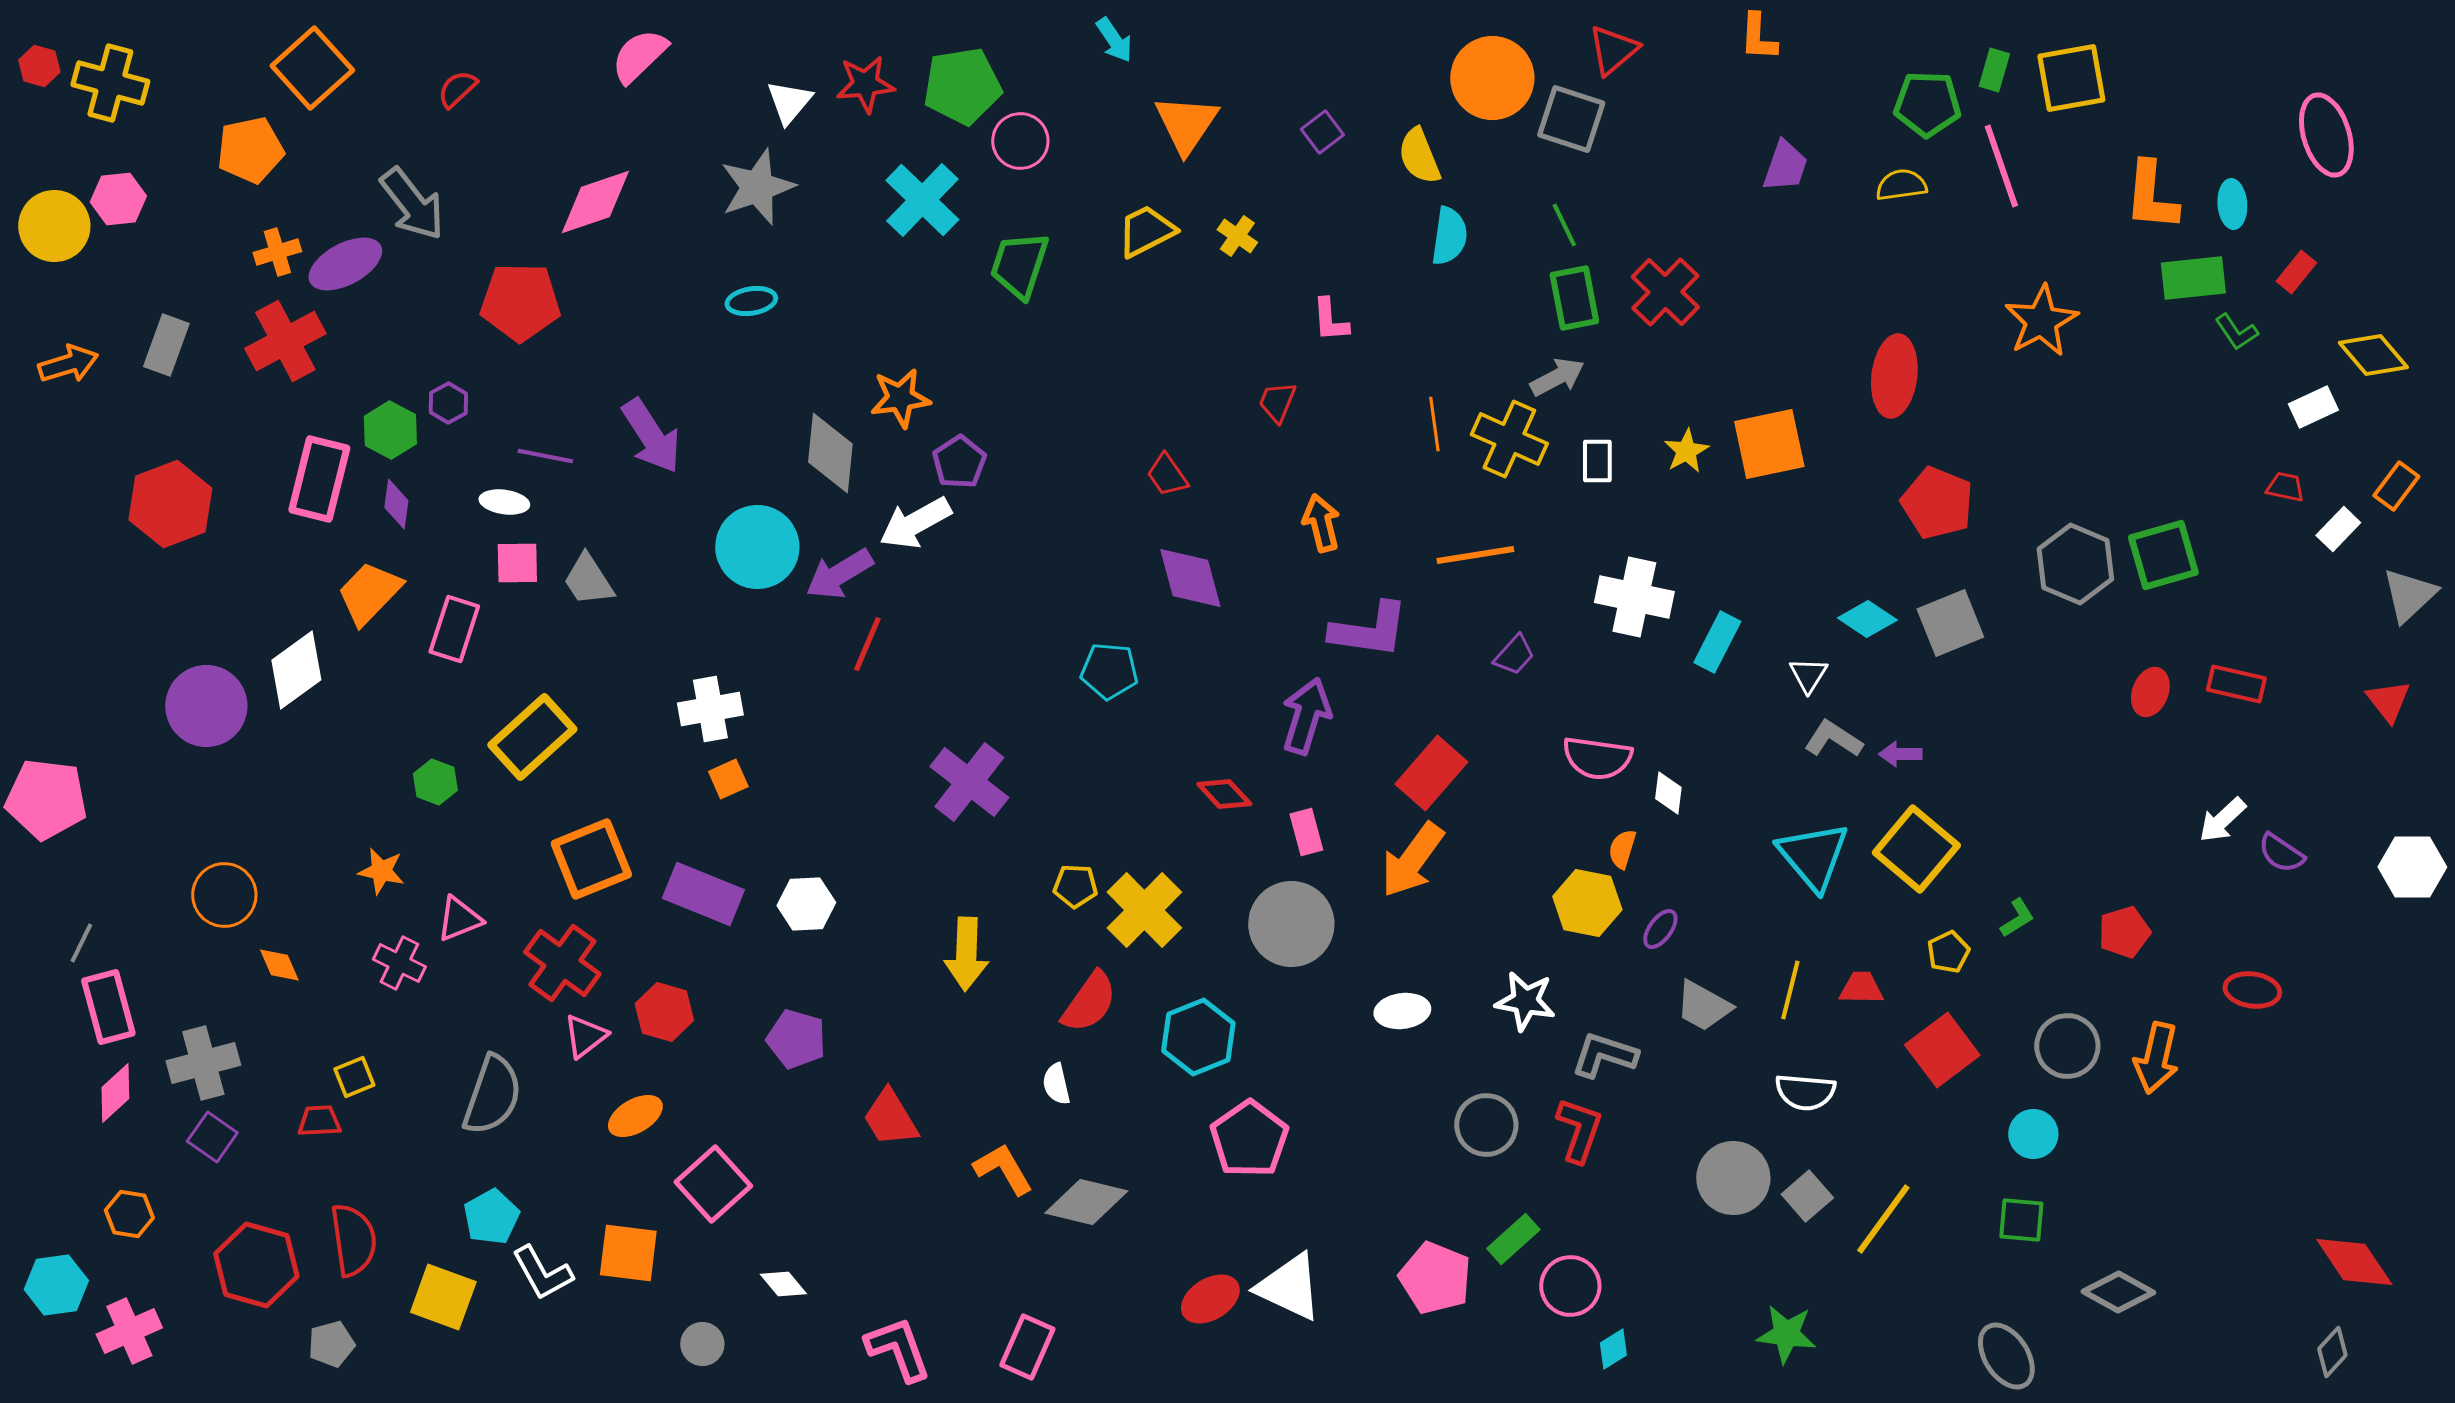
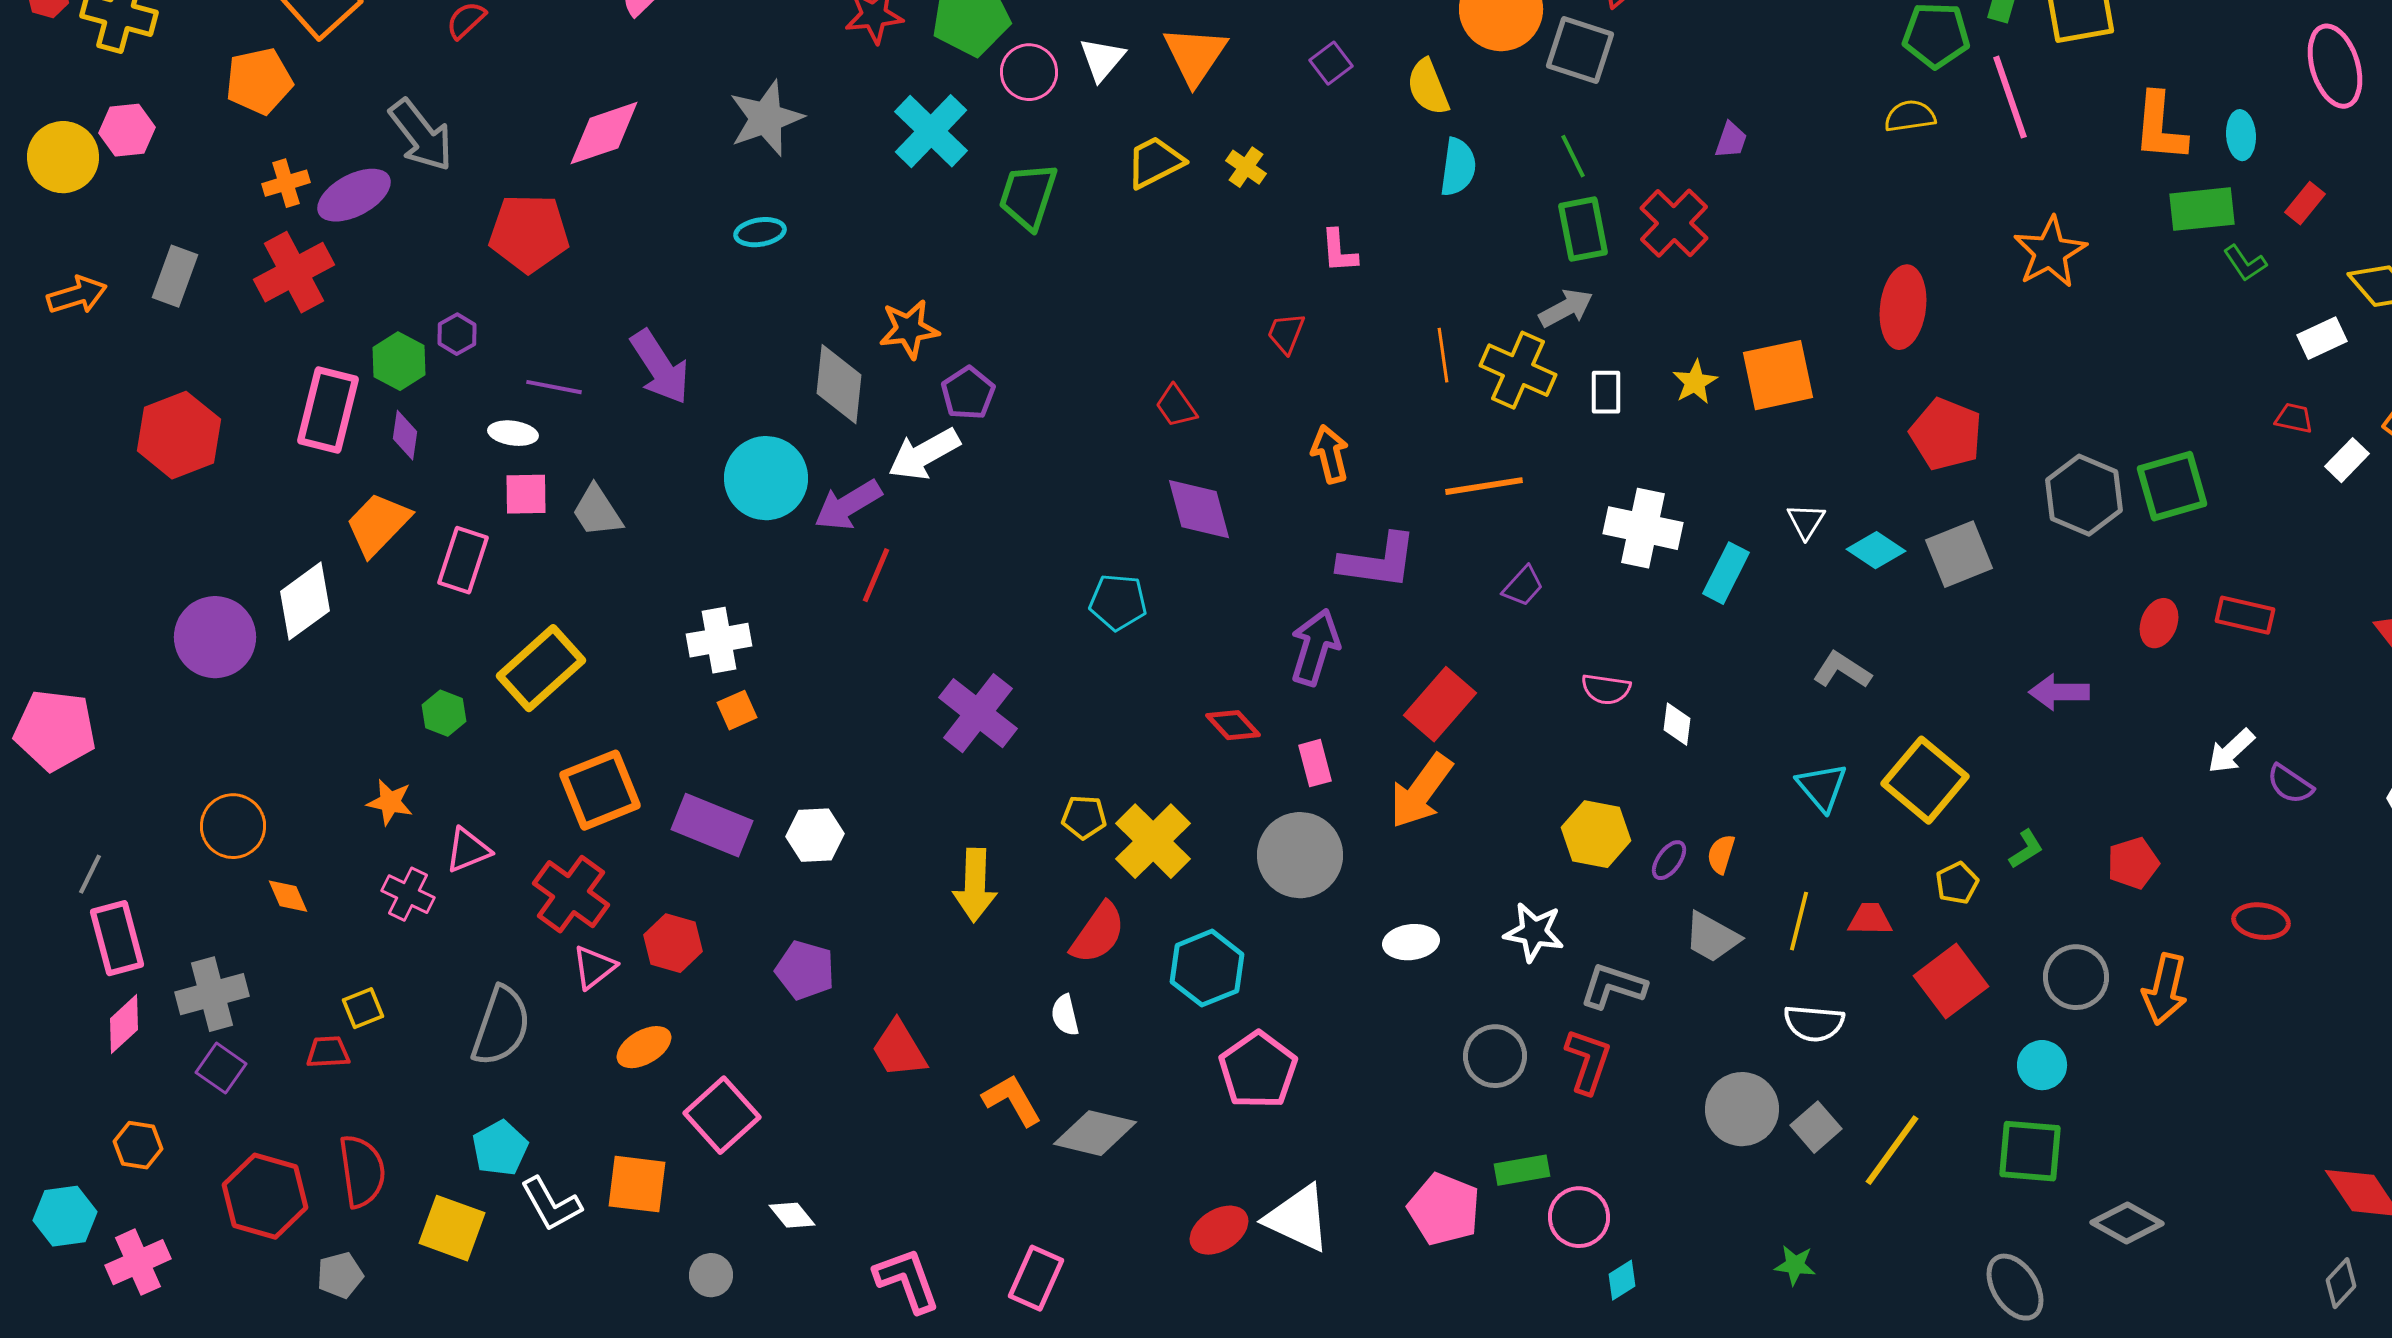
white triangle: (789, 102) -> (1102, 59), moved
purple trapezoid: (1785, 166) -> (1731, 140), moved, size x0.7
white triangle: (1808, 675) -> (1806, 521), moved
purple arrow: (1900, 754) -> (2059, 692), moved, size x1.4
pink semicircle: (1597, 758) -> (1606, 689), size x0.7
orange semicircle: (1622, 849) -> (1721, 854), moved
cyan triangle: (1813, 856) -> (1822, 787), size x0.7
green square: (2021, 1220) -> (2030, 1151), size x1.4
green rectangle: (1513, 1239) -> (1522, 1170), turned 32
green star: (1786, 1334) -> (1795, 1265), size x0.7

